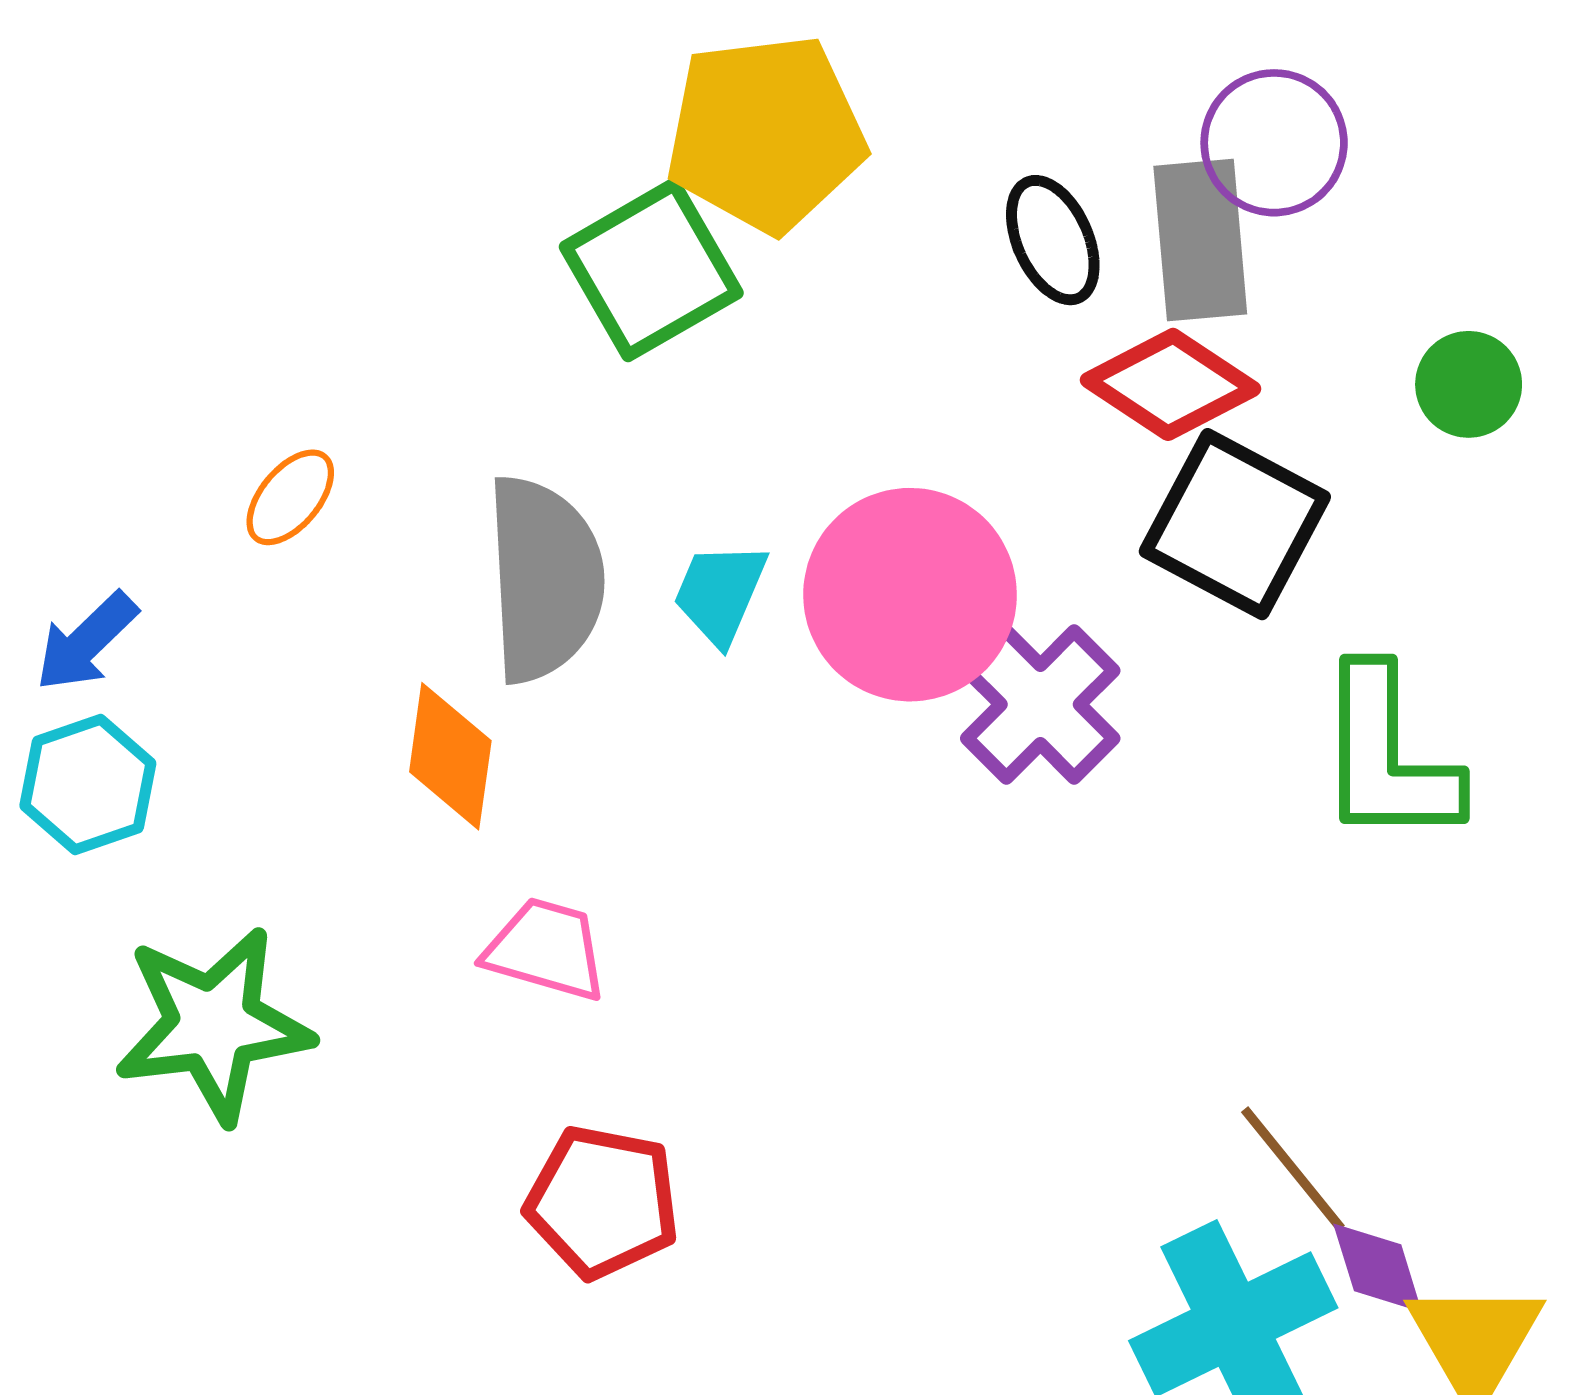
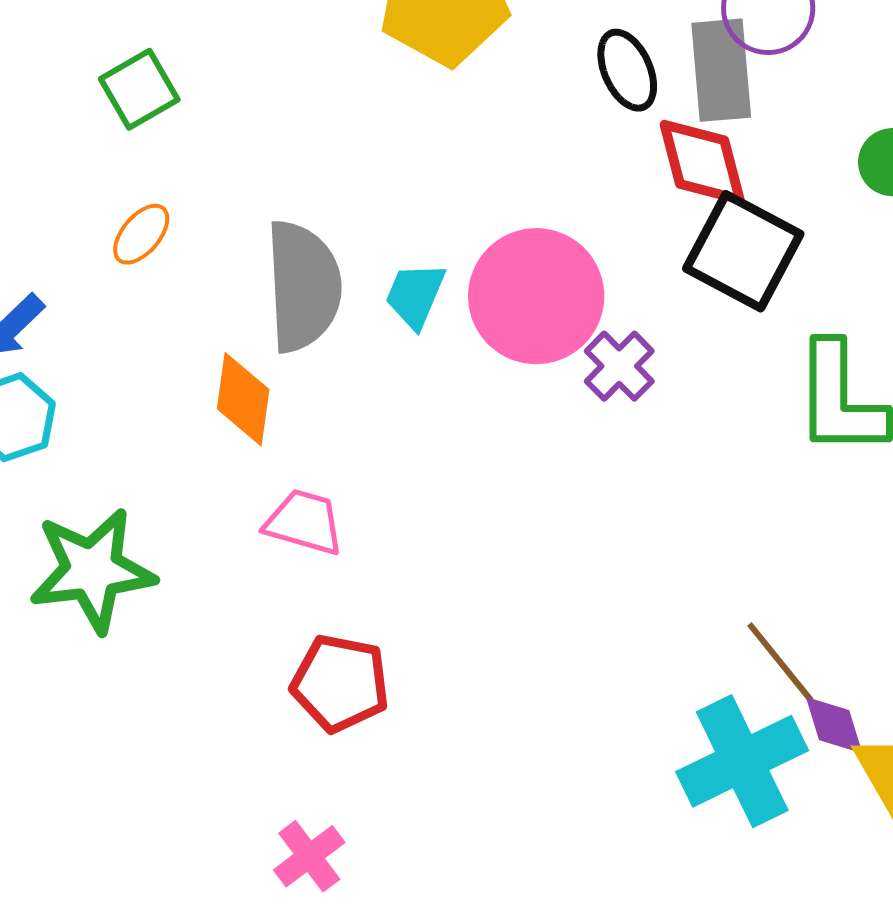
green square: (651, 270) -> (139, 89), moved, size x0.7
red diamond: (1170, 384) -> (702, 162), turned 42
purple cross: (1040, 704) -> (619, 366), size x0.7

